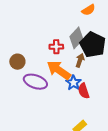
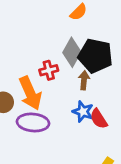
orange arrow: (59, 70) -> (30, 93), moved, turned -135

